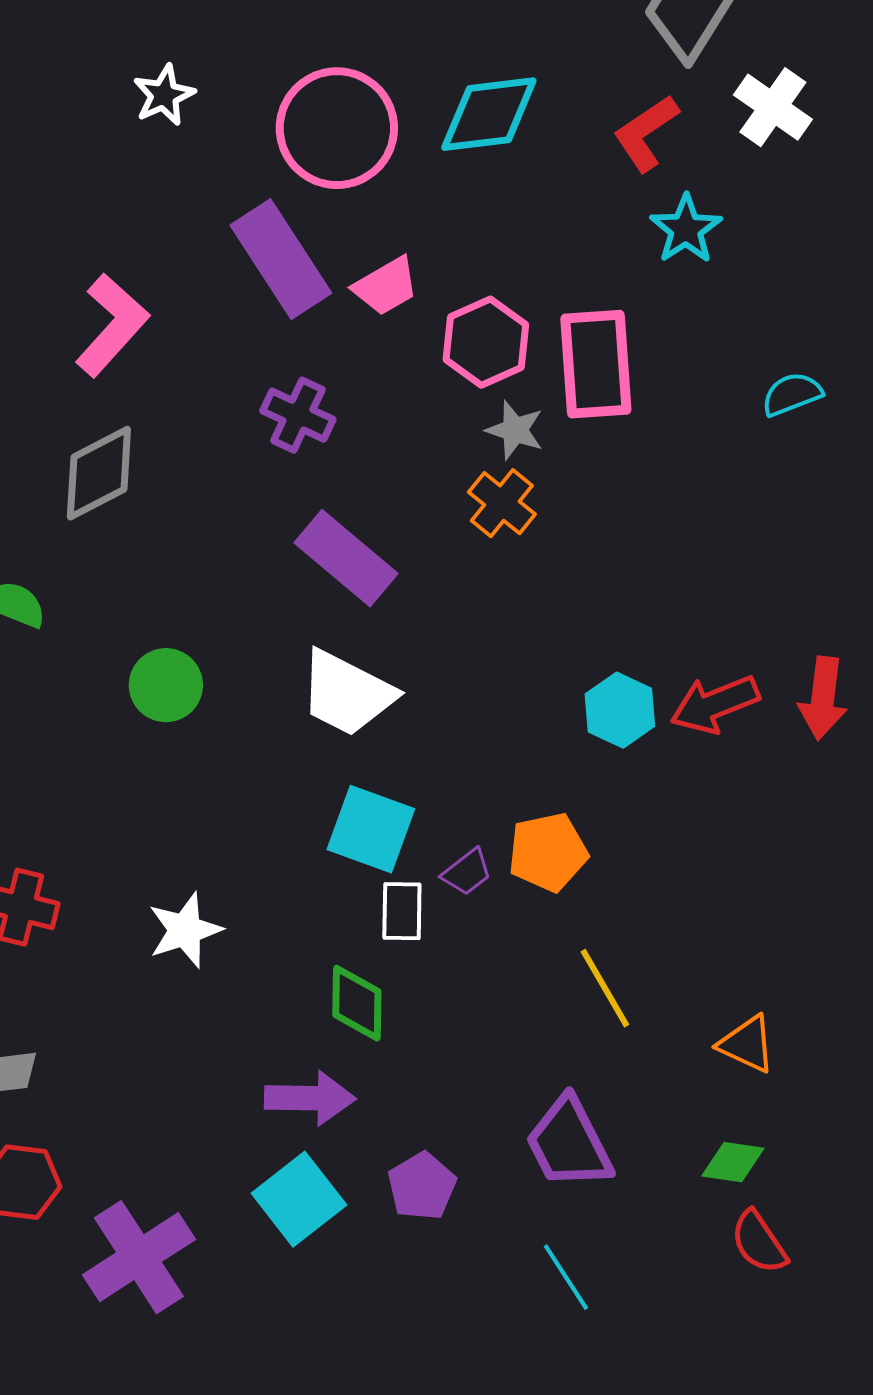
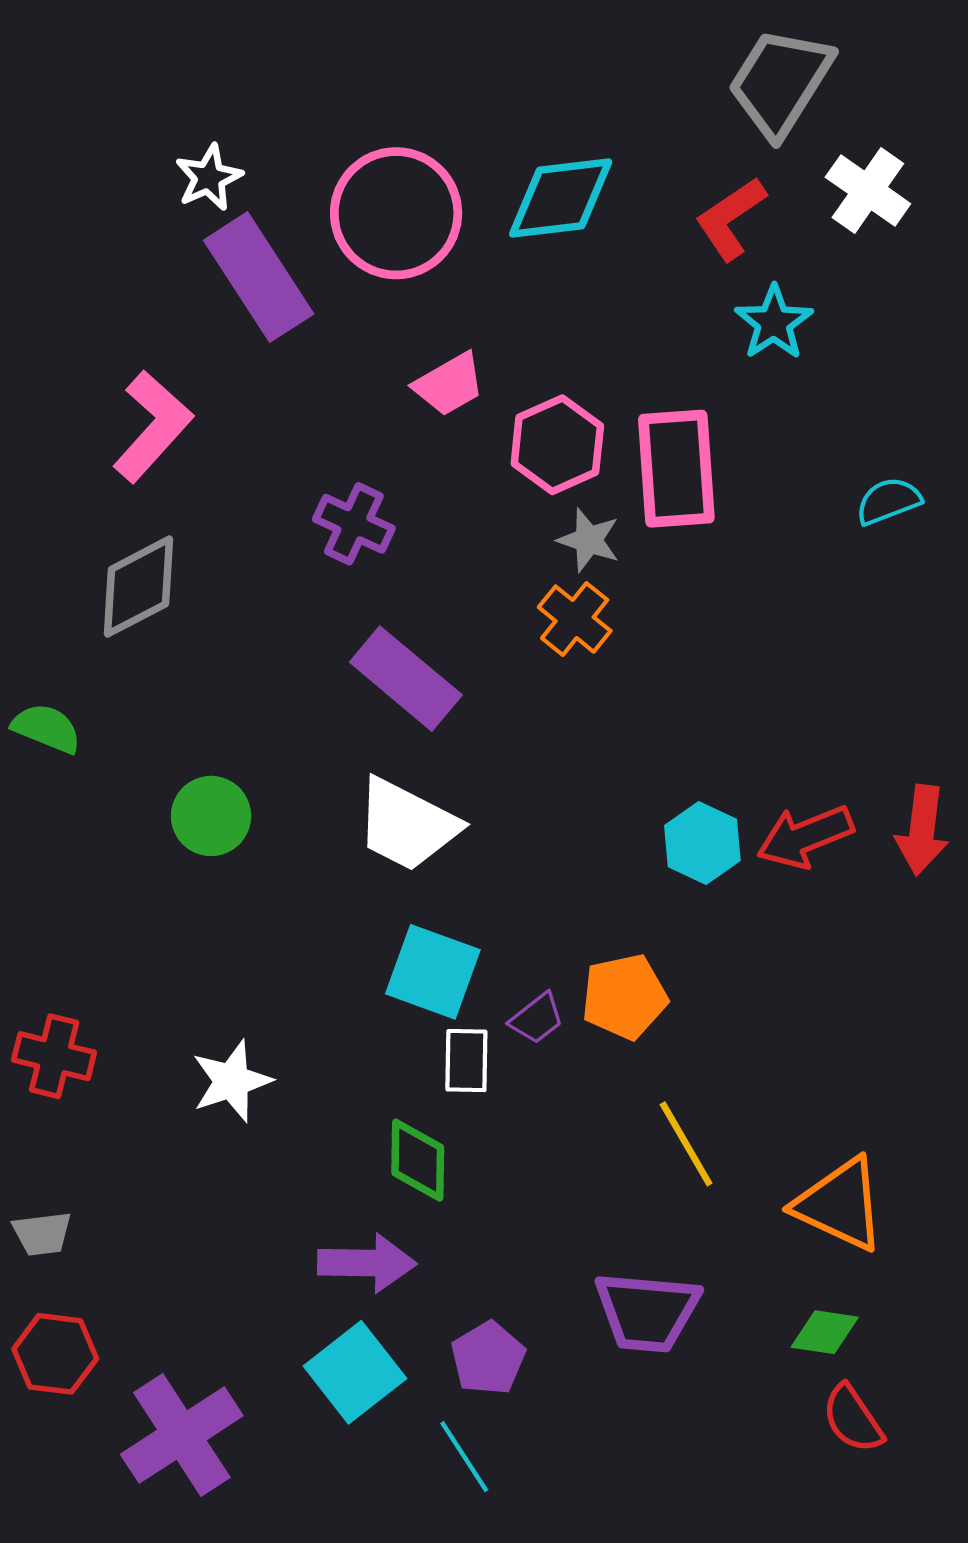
purple rectangle: (281, 259) -> (259, 277), moved
orange triangle: (747, 1044) -> (840, 1204), size x1.5
purple trapezoid: (569, 1143) -> (647, 1312), turned -58
cyan line: (566, 1277) -> (464, 1457), moved

